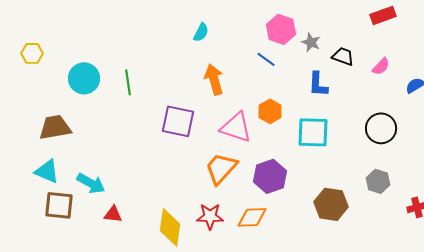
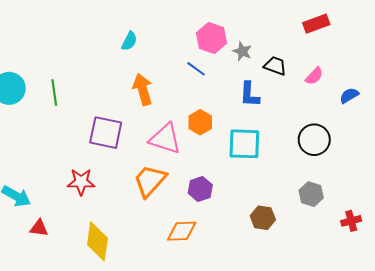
purple hexagon: (270, 176) -> (200, 189), size x0.7
brown hexagon: (331, 204) -> (263, 218), size x0.7
red star: (210, 216) -> (81, 182), moved

